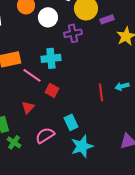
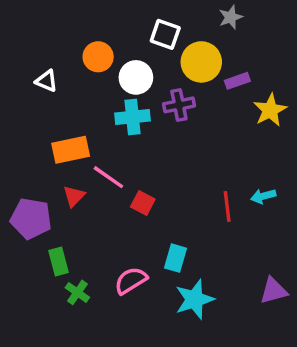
cyan cross: (51, 58) -> (132, 117), moved
red triangle: (28, 107) -> (74, 196), moved
cyan rectangle: (71, 122) -> (175, 258), turned 42

